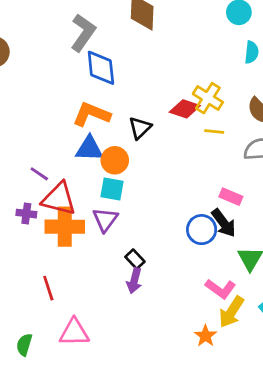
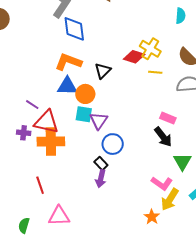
purple triangle: (105, 220) -> (99, 121), moved
blue circle: (202, 230) -> (113, 144), moved

